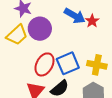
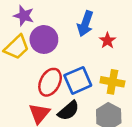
blue arrow: (75, 16) -> (85, 24), turned 80
red star: (92, 21) -> (107, 41), moved

